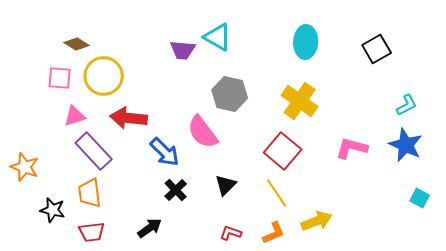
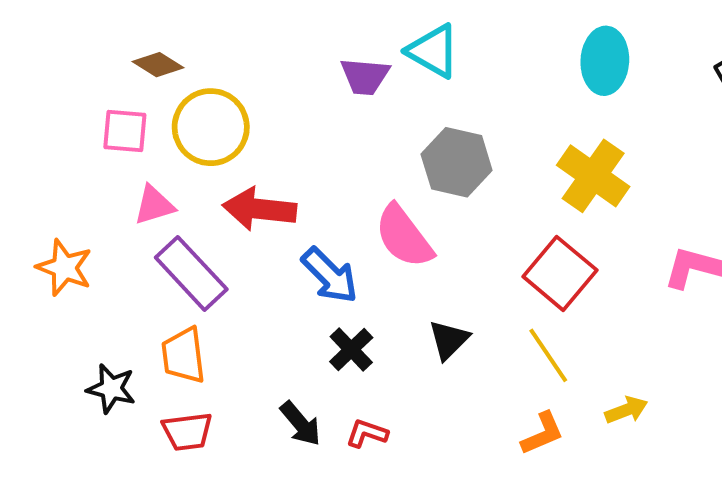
orange star: (25, 167) -> (64, 268), moved
yellow arrow: (317, 221) -> (626, 410), size x0.7
black arrow: (150, 228) -> (300, 424), turned 85
red L-shape: (231, 233) -> (367, 433), moved

